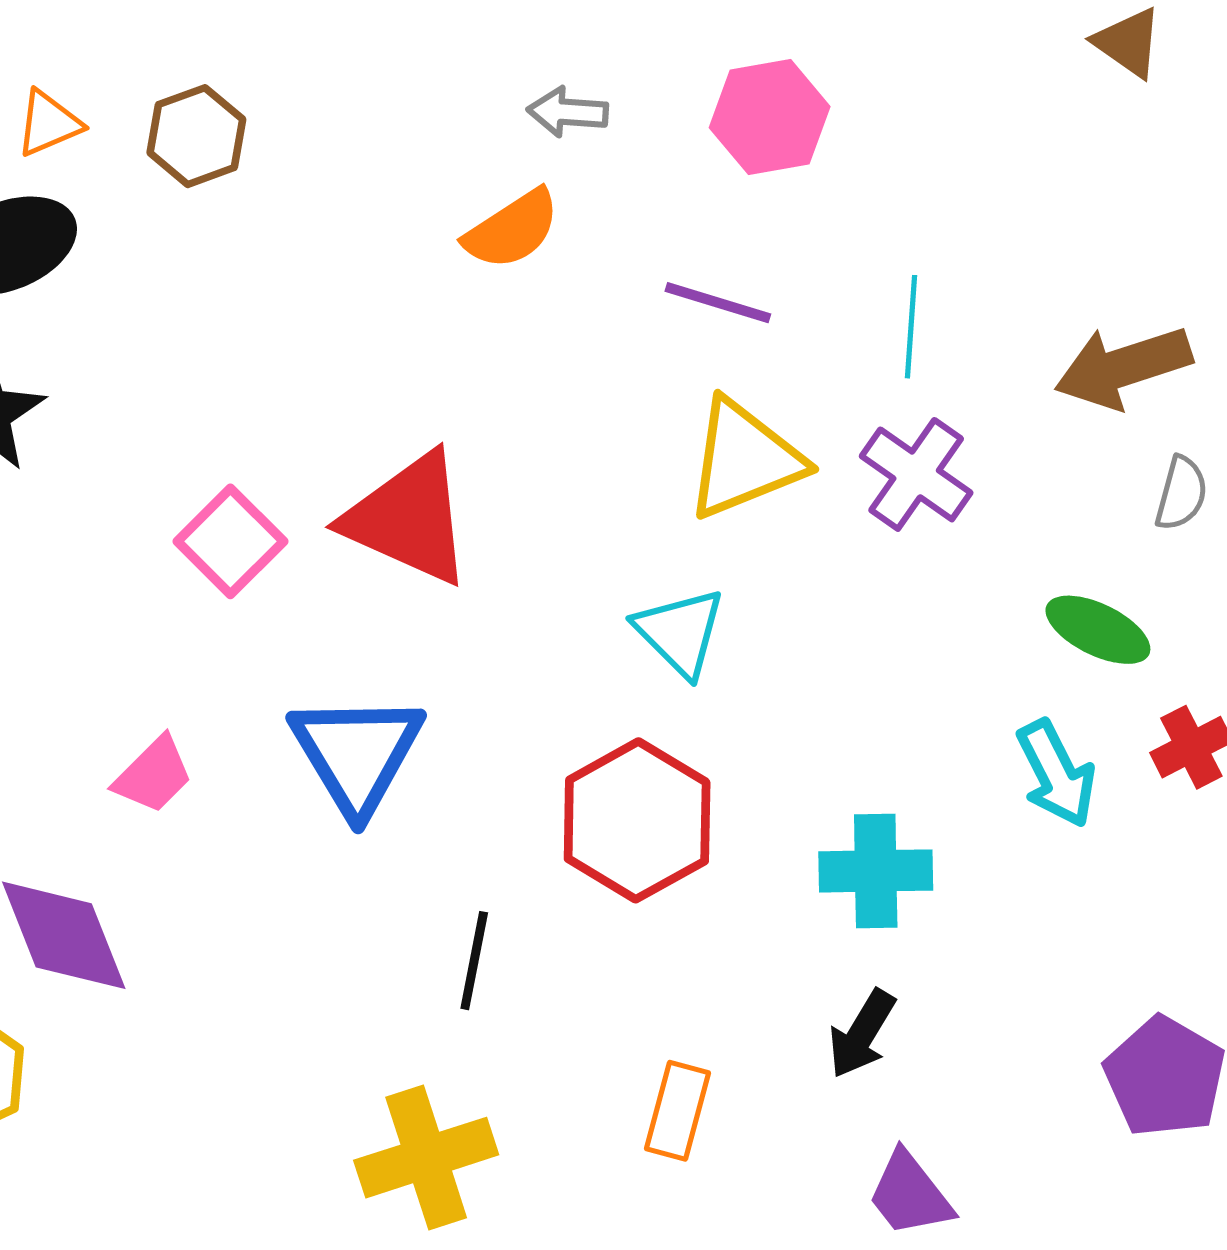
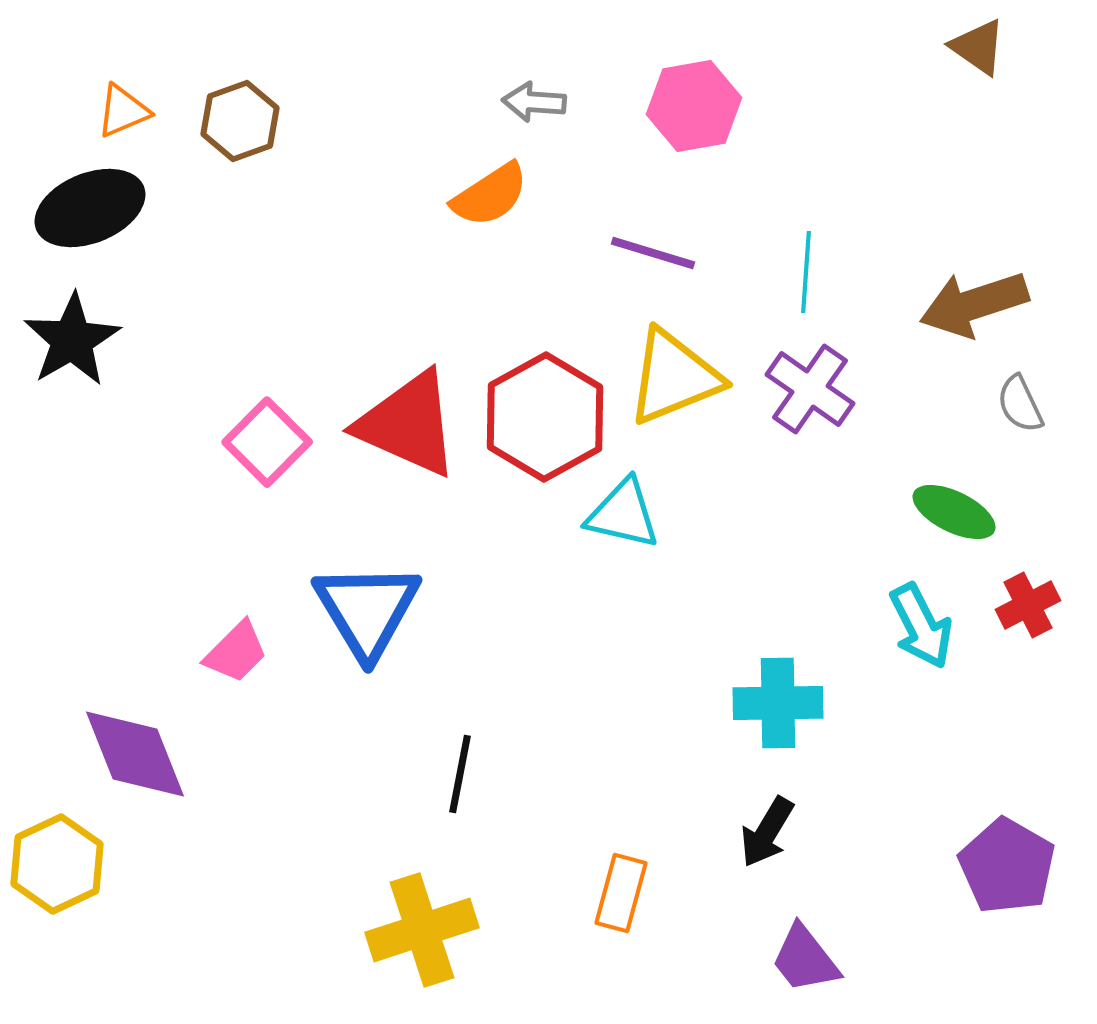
gray semicircle: (1181, 493) -> (1020, 404), turned 140
cyan triangle: (680, 632) -> (623, 514), turned -32
pink trapezoid: (153, 775) -> (236, 652), moved
red hexagon: (637, 820) -> (545, 417), moved

